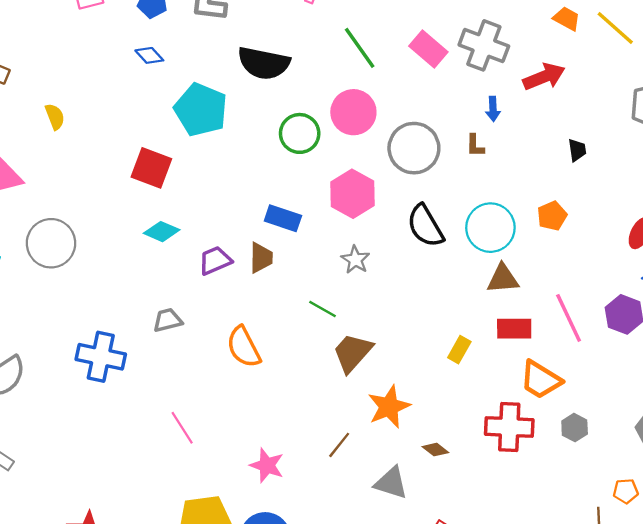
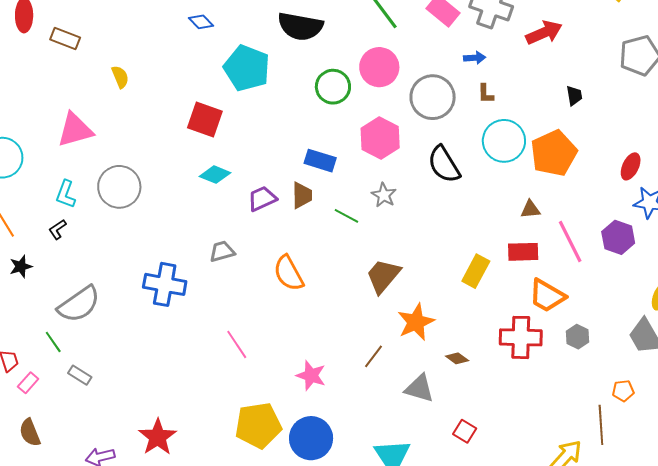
blue arrow: (493, 109) -> (475, 58), moved, turned -90
orange pentagon: (552, 216) -> (554, 153), size x1.8
cyan circle: (490, 228) -> (504, 141), moved
brown triangle: (503, 279) -> (530, 209), moved, size x0.7
green line: (322, 309) -> (346, 216), moved
yellow rectangle: (459, 350) -> (476, 271), size x1.4

